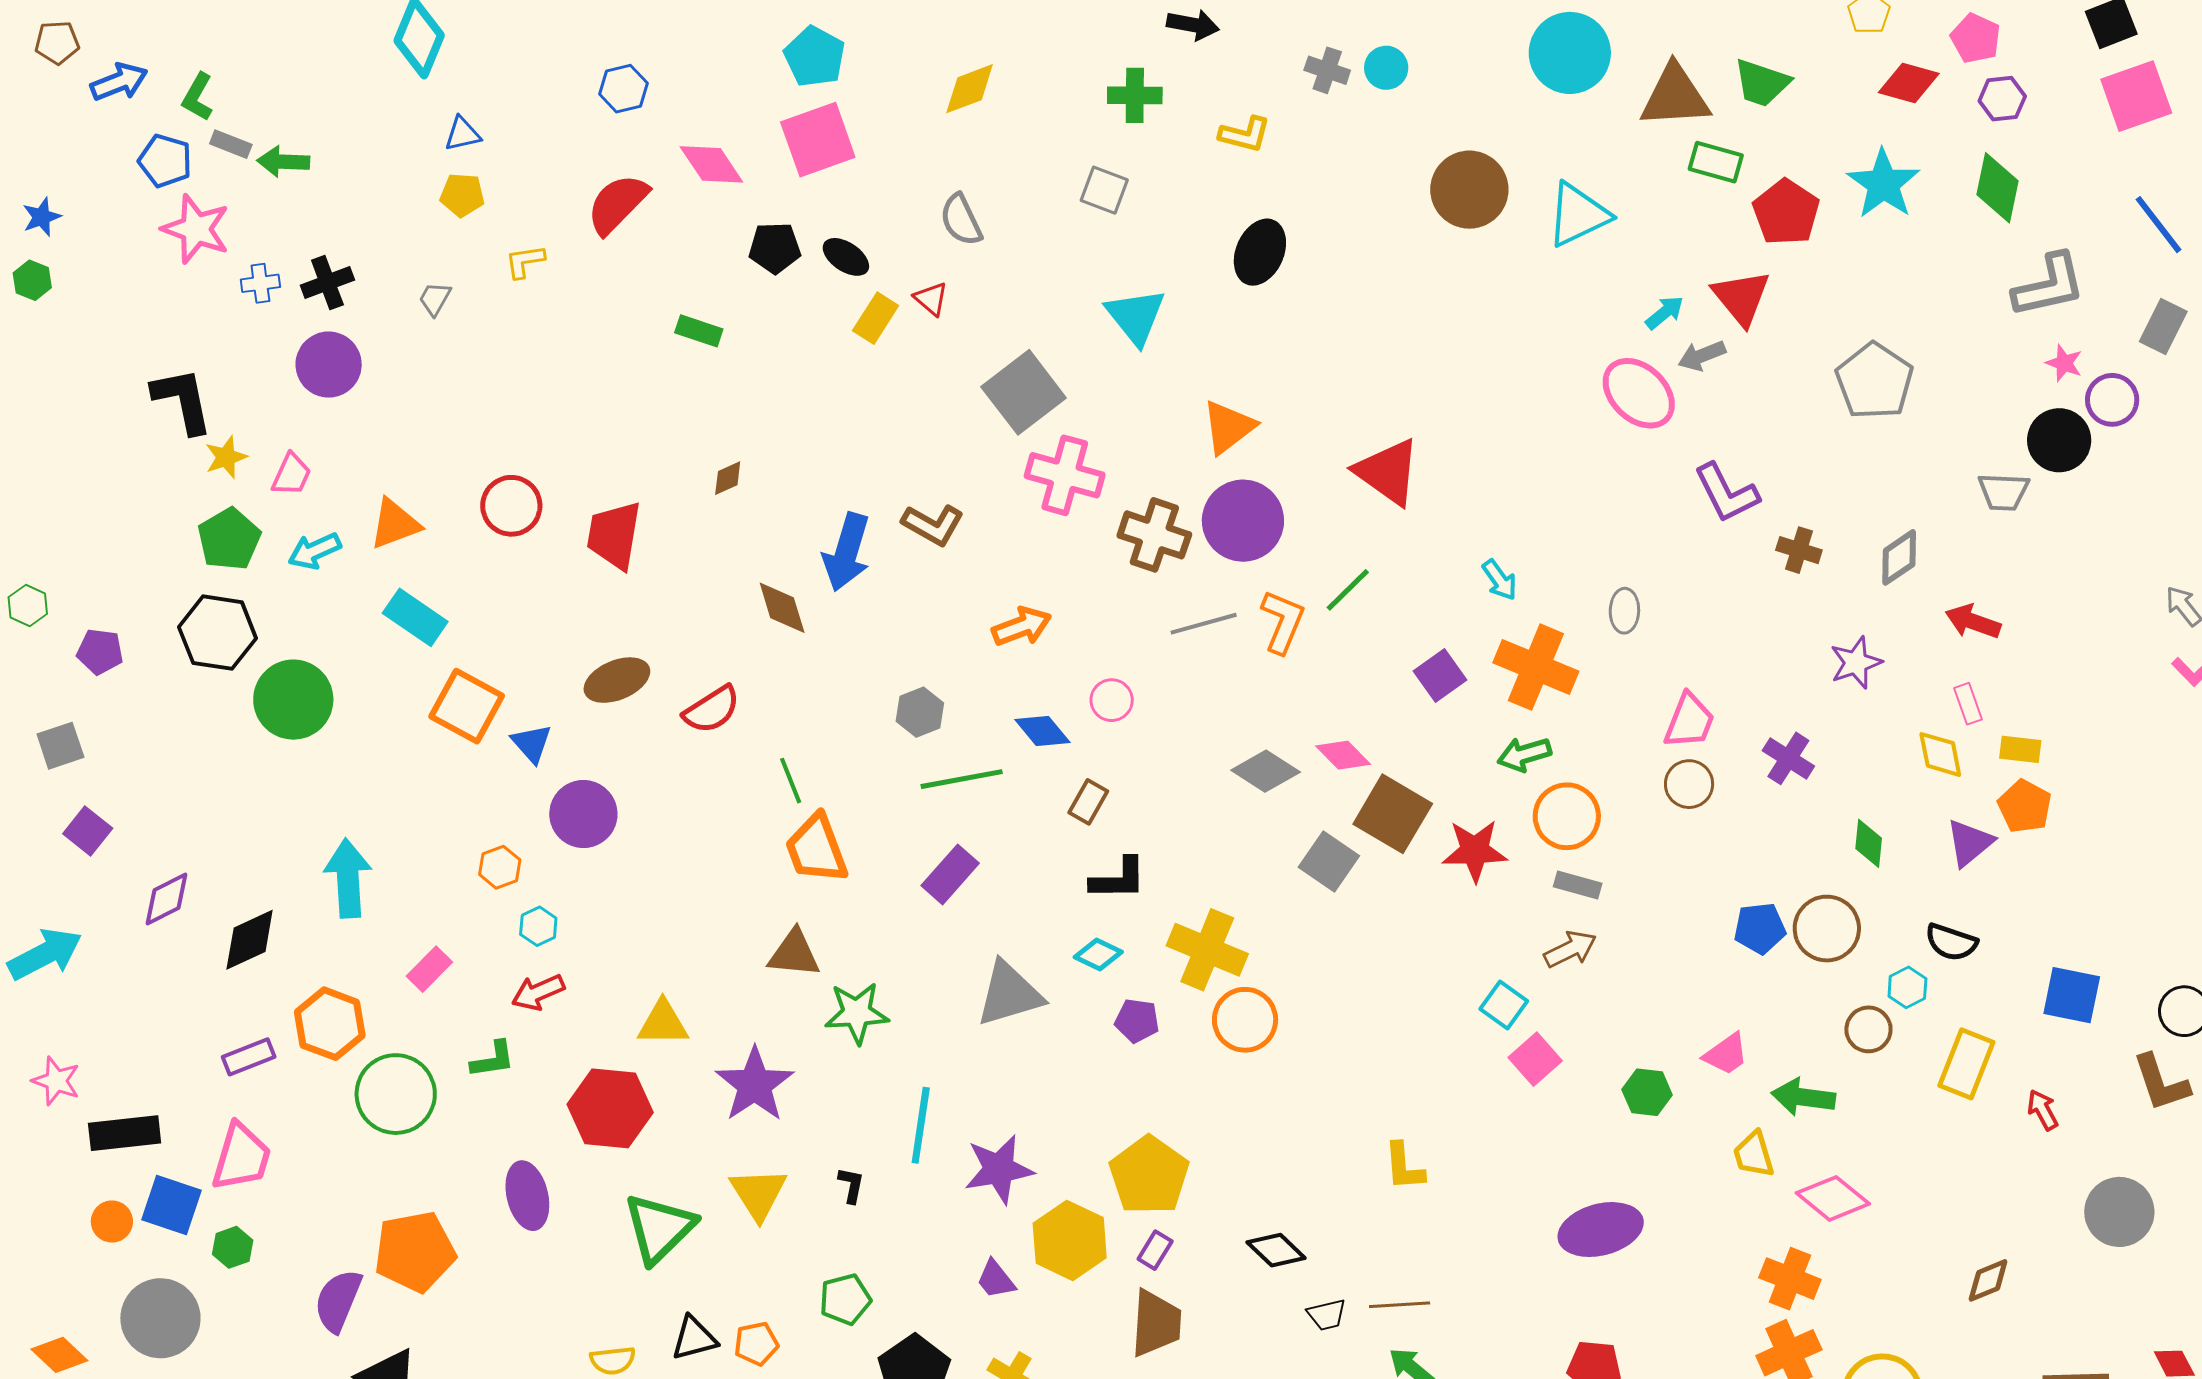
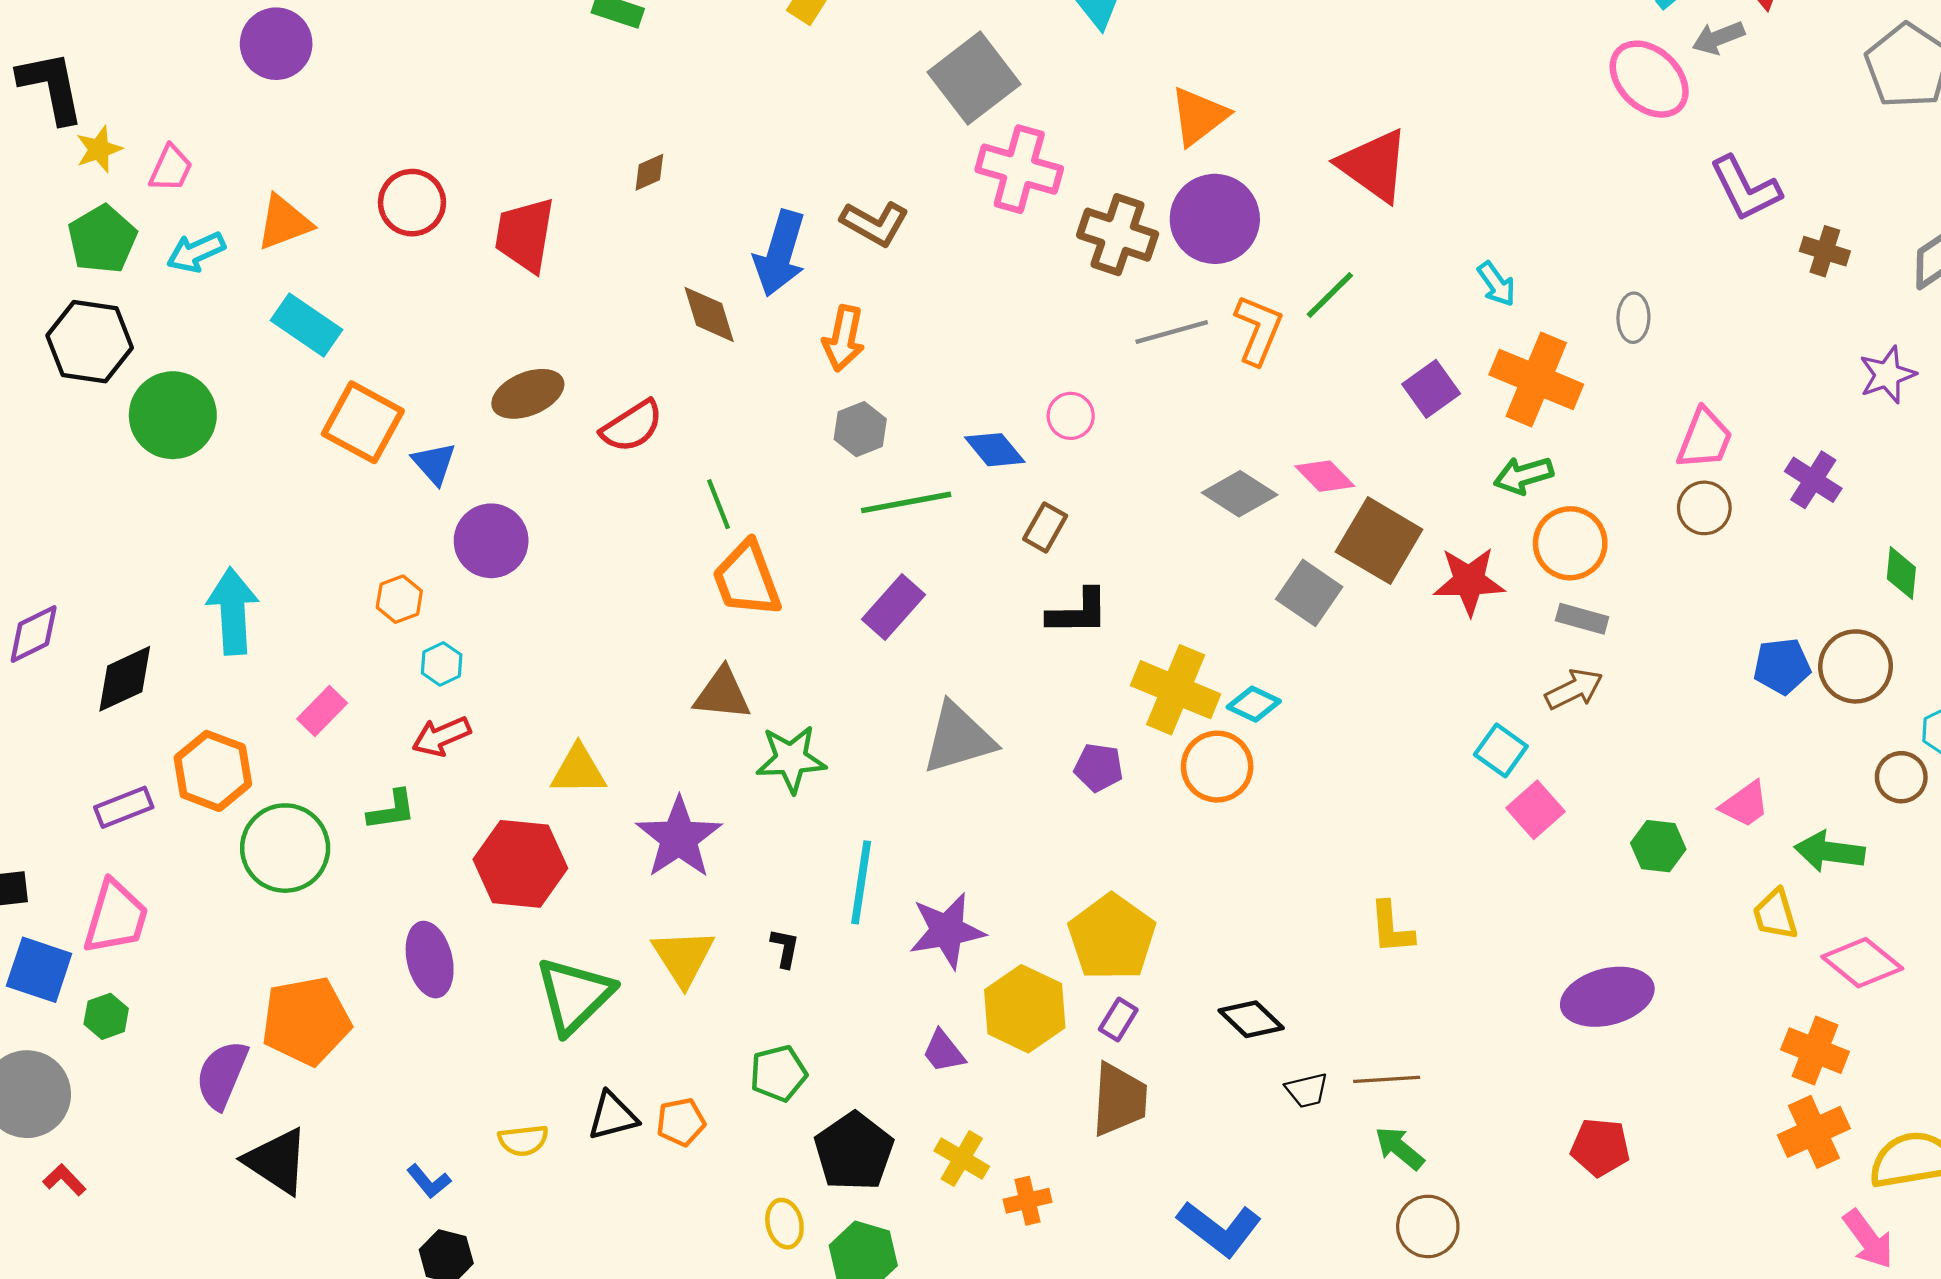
purple circle: (329, 365) -> (276, 44), moved
orange arrow: (1022, 626) -> (844, 338), moved, turned 122
cyan diamond: (1098, 955) -> (1254, 704), moved

